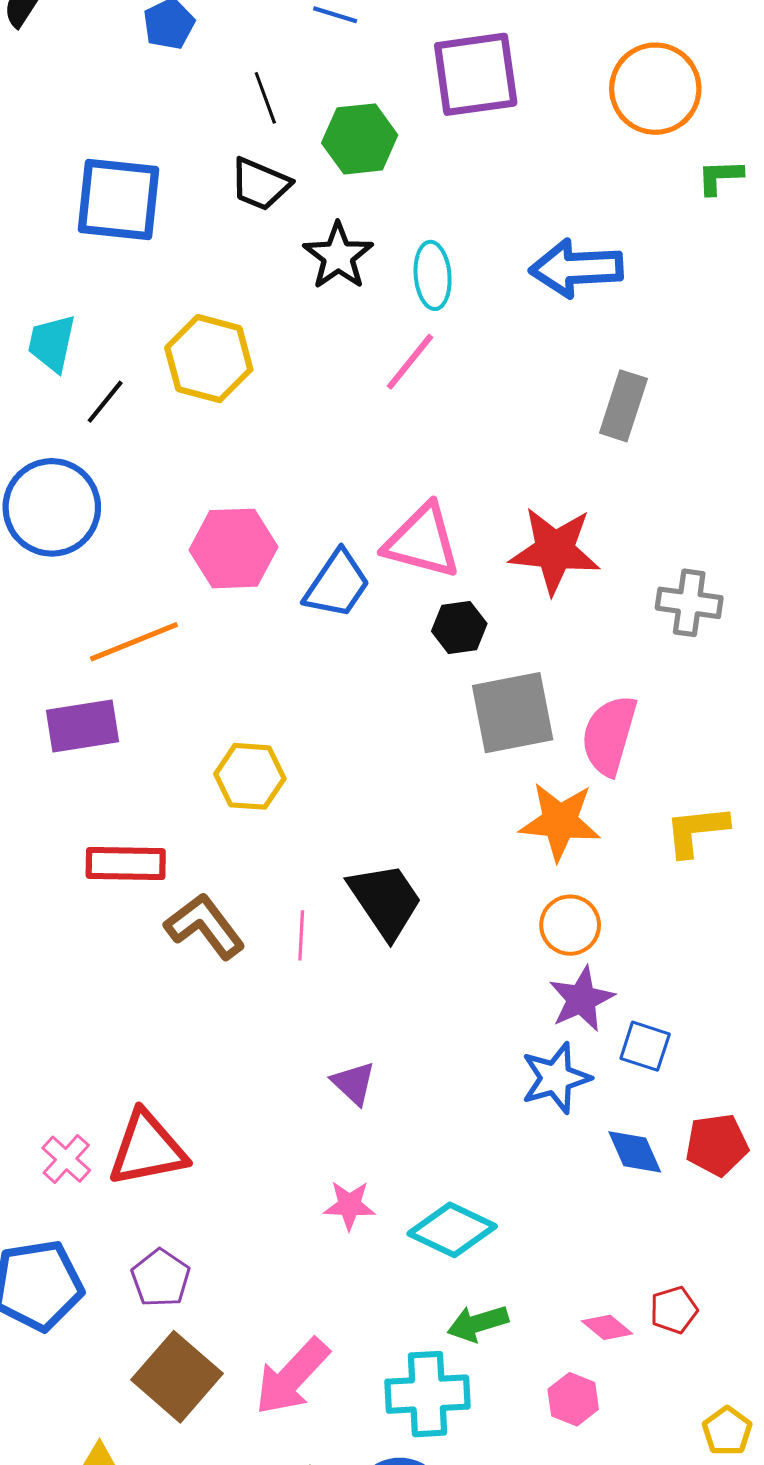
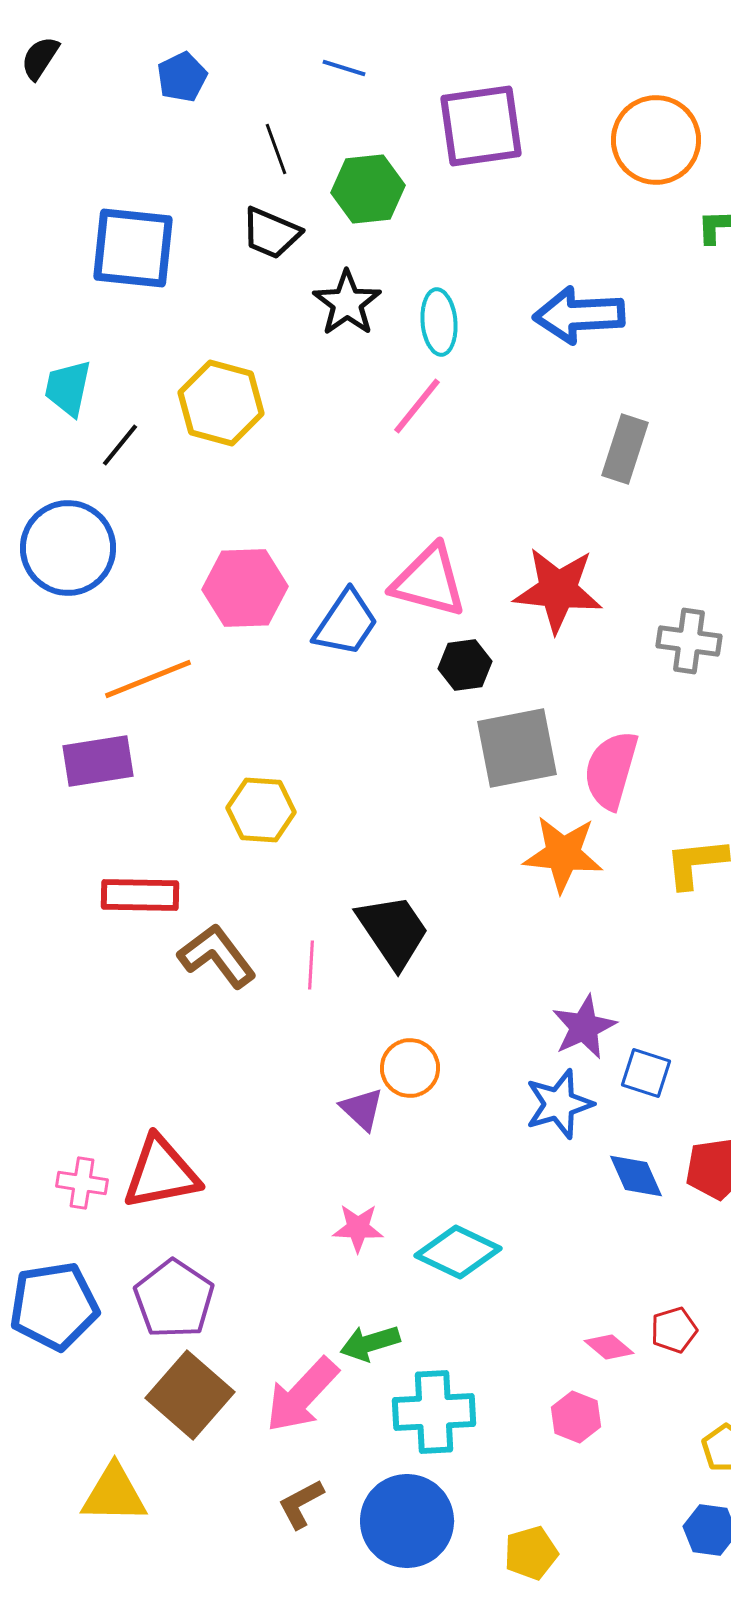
orange circle: (570, 925) -> (410, 1068), moved
pink cross: (66, 1159) -> (82, 1183), turned -33
purple pentagon: (161, 1278) -> (174, 1299), size x1.4
green arrow: (478, 1323) -> (370, 1343), moved

